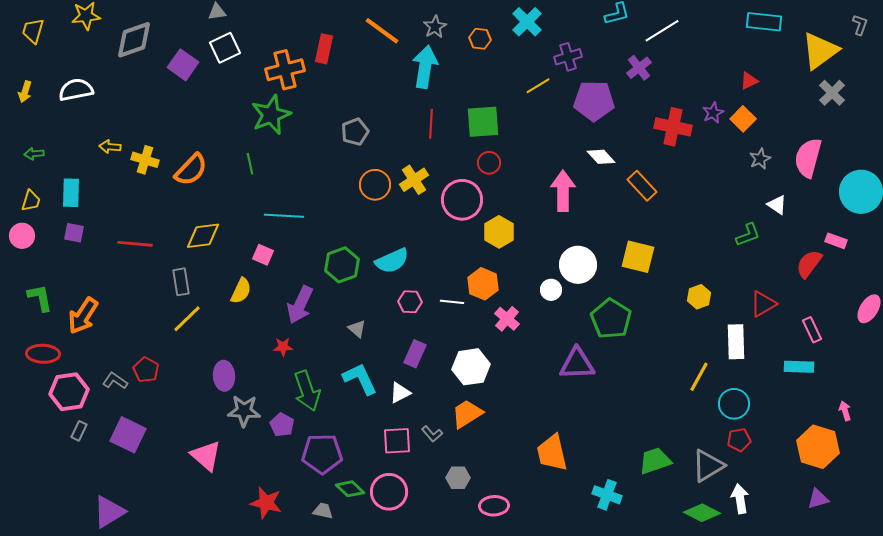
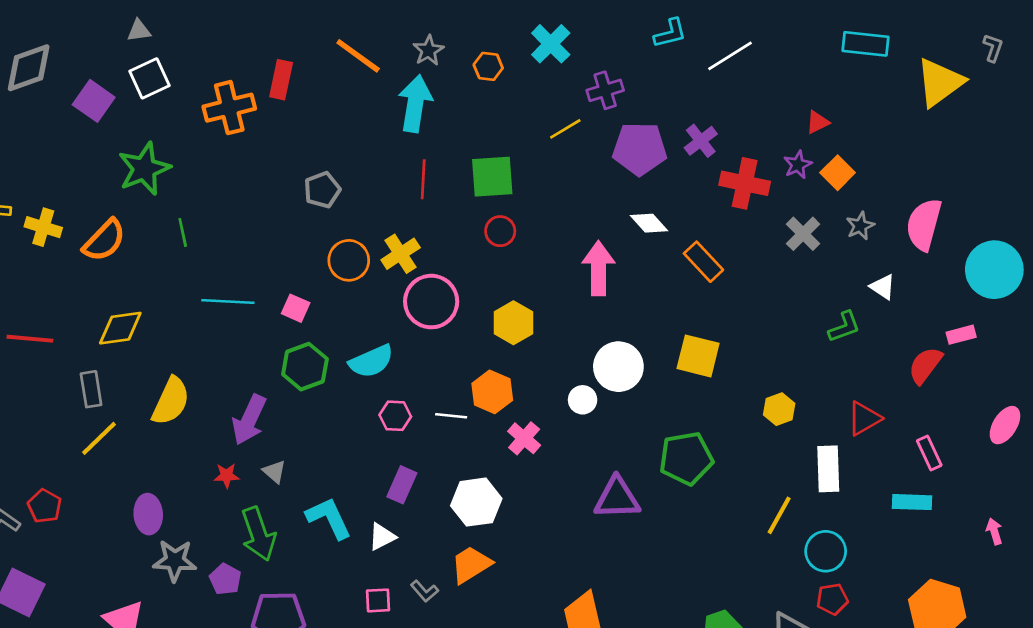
purple cross: (639, 68) -> (701, 141), moved
red triangle: (749, 81) -> (818, 122), moved
gray cross: (832, 93) -> (803, 234), moved
green star: (271, 115) -> (144, 169), moved
pink circle: (462, 200) -> (431, 302), moved
pink rectangle: (836, 241) -> (961, 335), turned -35
pink square: (263, 255) -> (296, 308), moved
yellow semicircle: (241, 291) -> (171, 401), size x1.4
green pentagon: (611, 319) -> (686, 458), moved, turned 30
gray triangle: (357, 329) -> (274, 472), moved
pink arrow: (845, 411) -> (994, 531), moved
pink square: (397, 441) -> (378, 600), size x0.7

